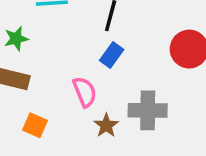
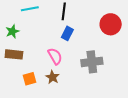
orange square: (35, 125) -> (29, 79), turned -32
brown star: (106, 125) -> (53, 77), moved

